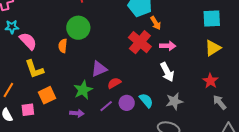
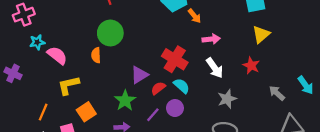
red cross: (140, 42) -> (175, 59), moved
yellow L-shape: (34, 69) -> (68, 85), turned 105
red star: (210, 81) -> (251, 66), moved
cyan semicircle: (146, 100) -> (182, 86), moved

